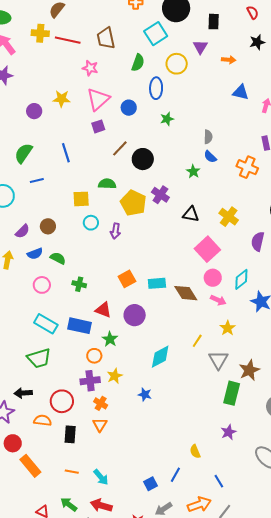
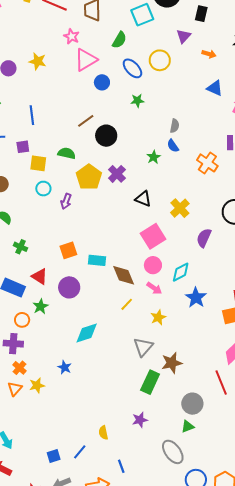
yellow circle: (177, 64) -> (160, 60), moved
blue ellipse: (156, 88) -> (132, 68), turned -55
pink triangle: (98, 99) -> (86, 60), moved
purple square: (98, 126) -> (23, 147), moved
yellow line: (197, 341) -> (127, 304), moved
yellow star: (115, 376) -> (37, 385), moved

